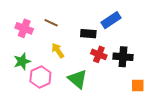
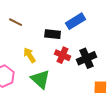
yellow arrow: (58, 51) -> (29, 55), moved
black cross: (123, 57) -> (86, 58), turned -30

